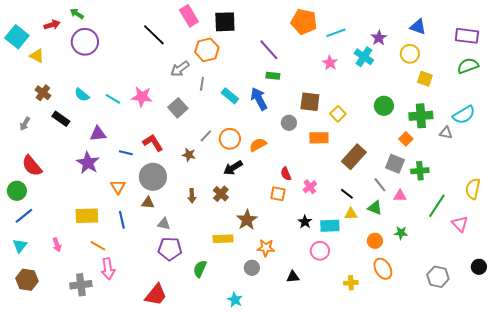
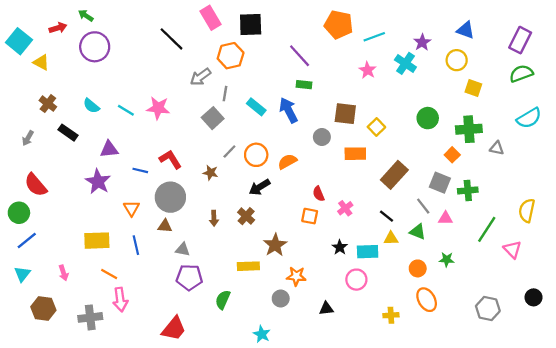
purple rectangle: (467, 36) -> (520, 40), turned -70
gray square: (178, 108) -> (213, 118), moved
cyan semicircle: (464, 115) -> (529, 118), moved
brown hexagon: (27, 280) -> (43, 309), moved

